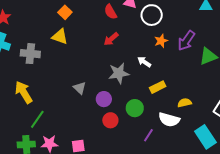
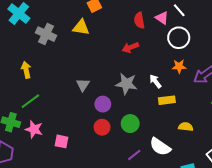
yellow triangle: (60, 36) -> (81, 27), turned -30
yellow rectangle: (158, 87) -> (167, 100), moved
yellow arrow: (24, 92) -> (26, 70), size x0.7
yellow semicircle: (185, 103) -> (186, 127), moved

